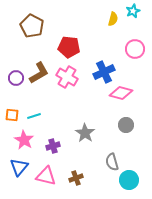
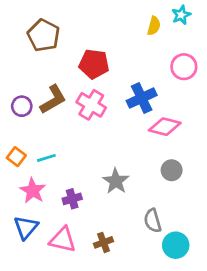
orange square: (12, 115) -> (16, 157), turned 32

